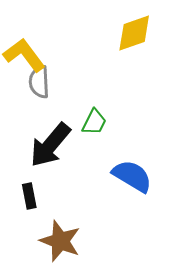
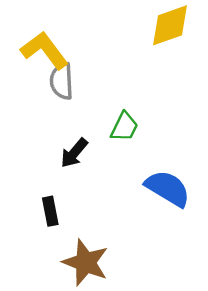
black arrow: (50, 145) -> (74, 153), size x0.6

